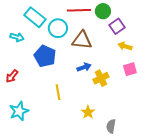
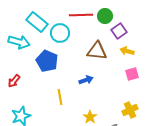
cyan arrow: (17, 37) -> (19, 42), size x1.5
brown triangle: (82, 40) -> (97, 51), moved
blue arrow: (84, 67) -> (86, 80), moved
yellow cross: (101, 78) -> (130, 110), moved

